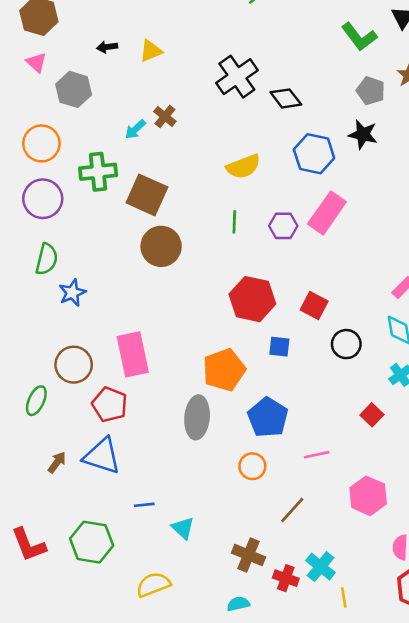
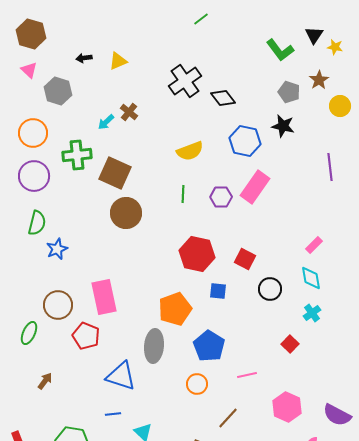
blue triangle: (102, 456) -> (121, 376), moved

